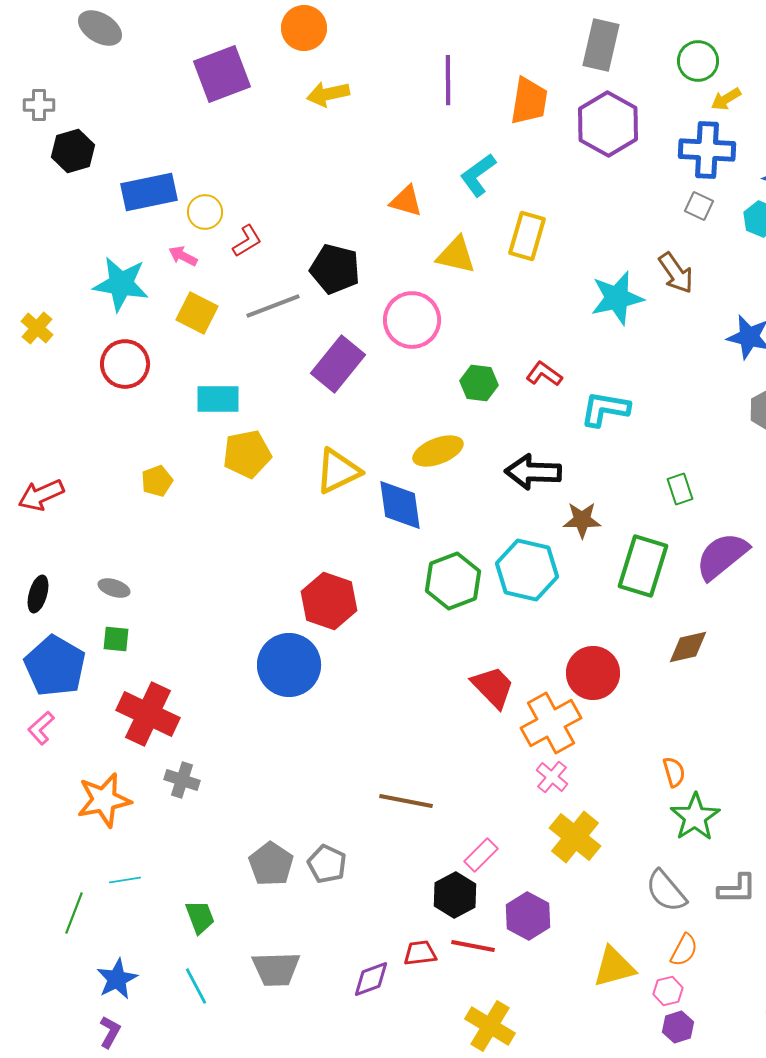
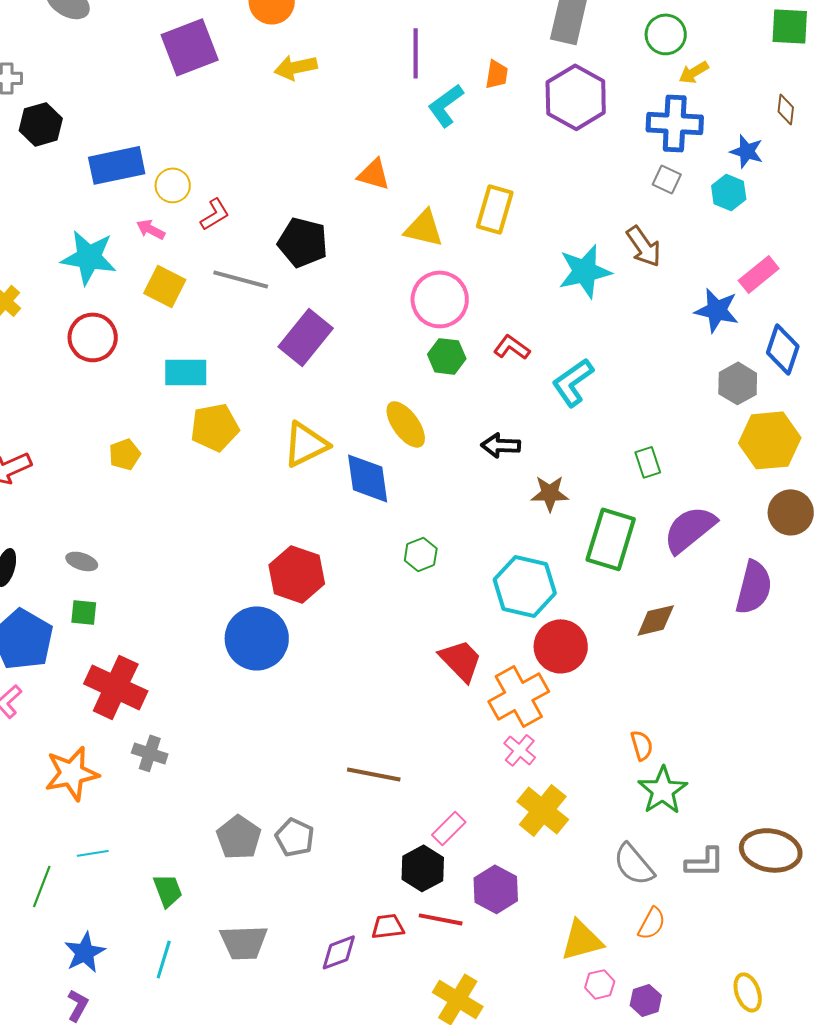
orange trapezoid: (529, 101) -> (497, 74), size x0.6
cyan L-shape: (478, 175) -> (446, 105), moved
gray line: (273, 306) -> (241, 279), turned 36
pink circle: (412, 320) -> (440, 299), moved
cyan L-shape: (605, 409) -> (573, 382), turned -45
yellow ellipse: (438, 451) -> (406, 424), turned 75
black arrow: (533, 472) -> (501, 445), size x0.7
cyan hexagon: (527, 570) -> (525, 586), moved
green hexagon: (453, 581) -> (421, 554), size x0.6
cyan line: (196, 986) -> (164, 959), turned 45
pink hexagon: (668, 991) -> (600, 984), moved

